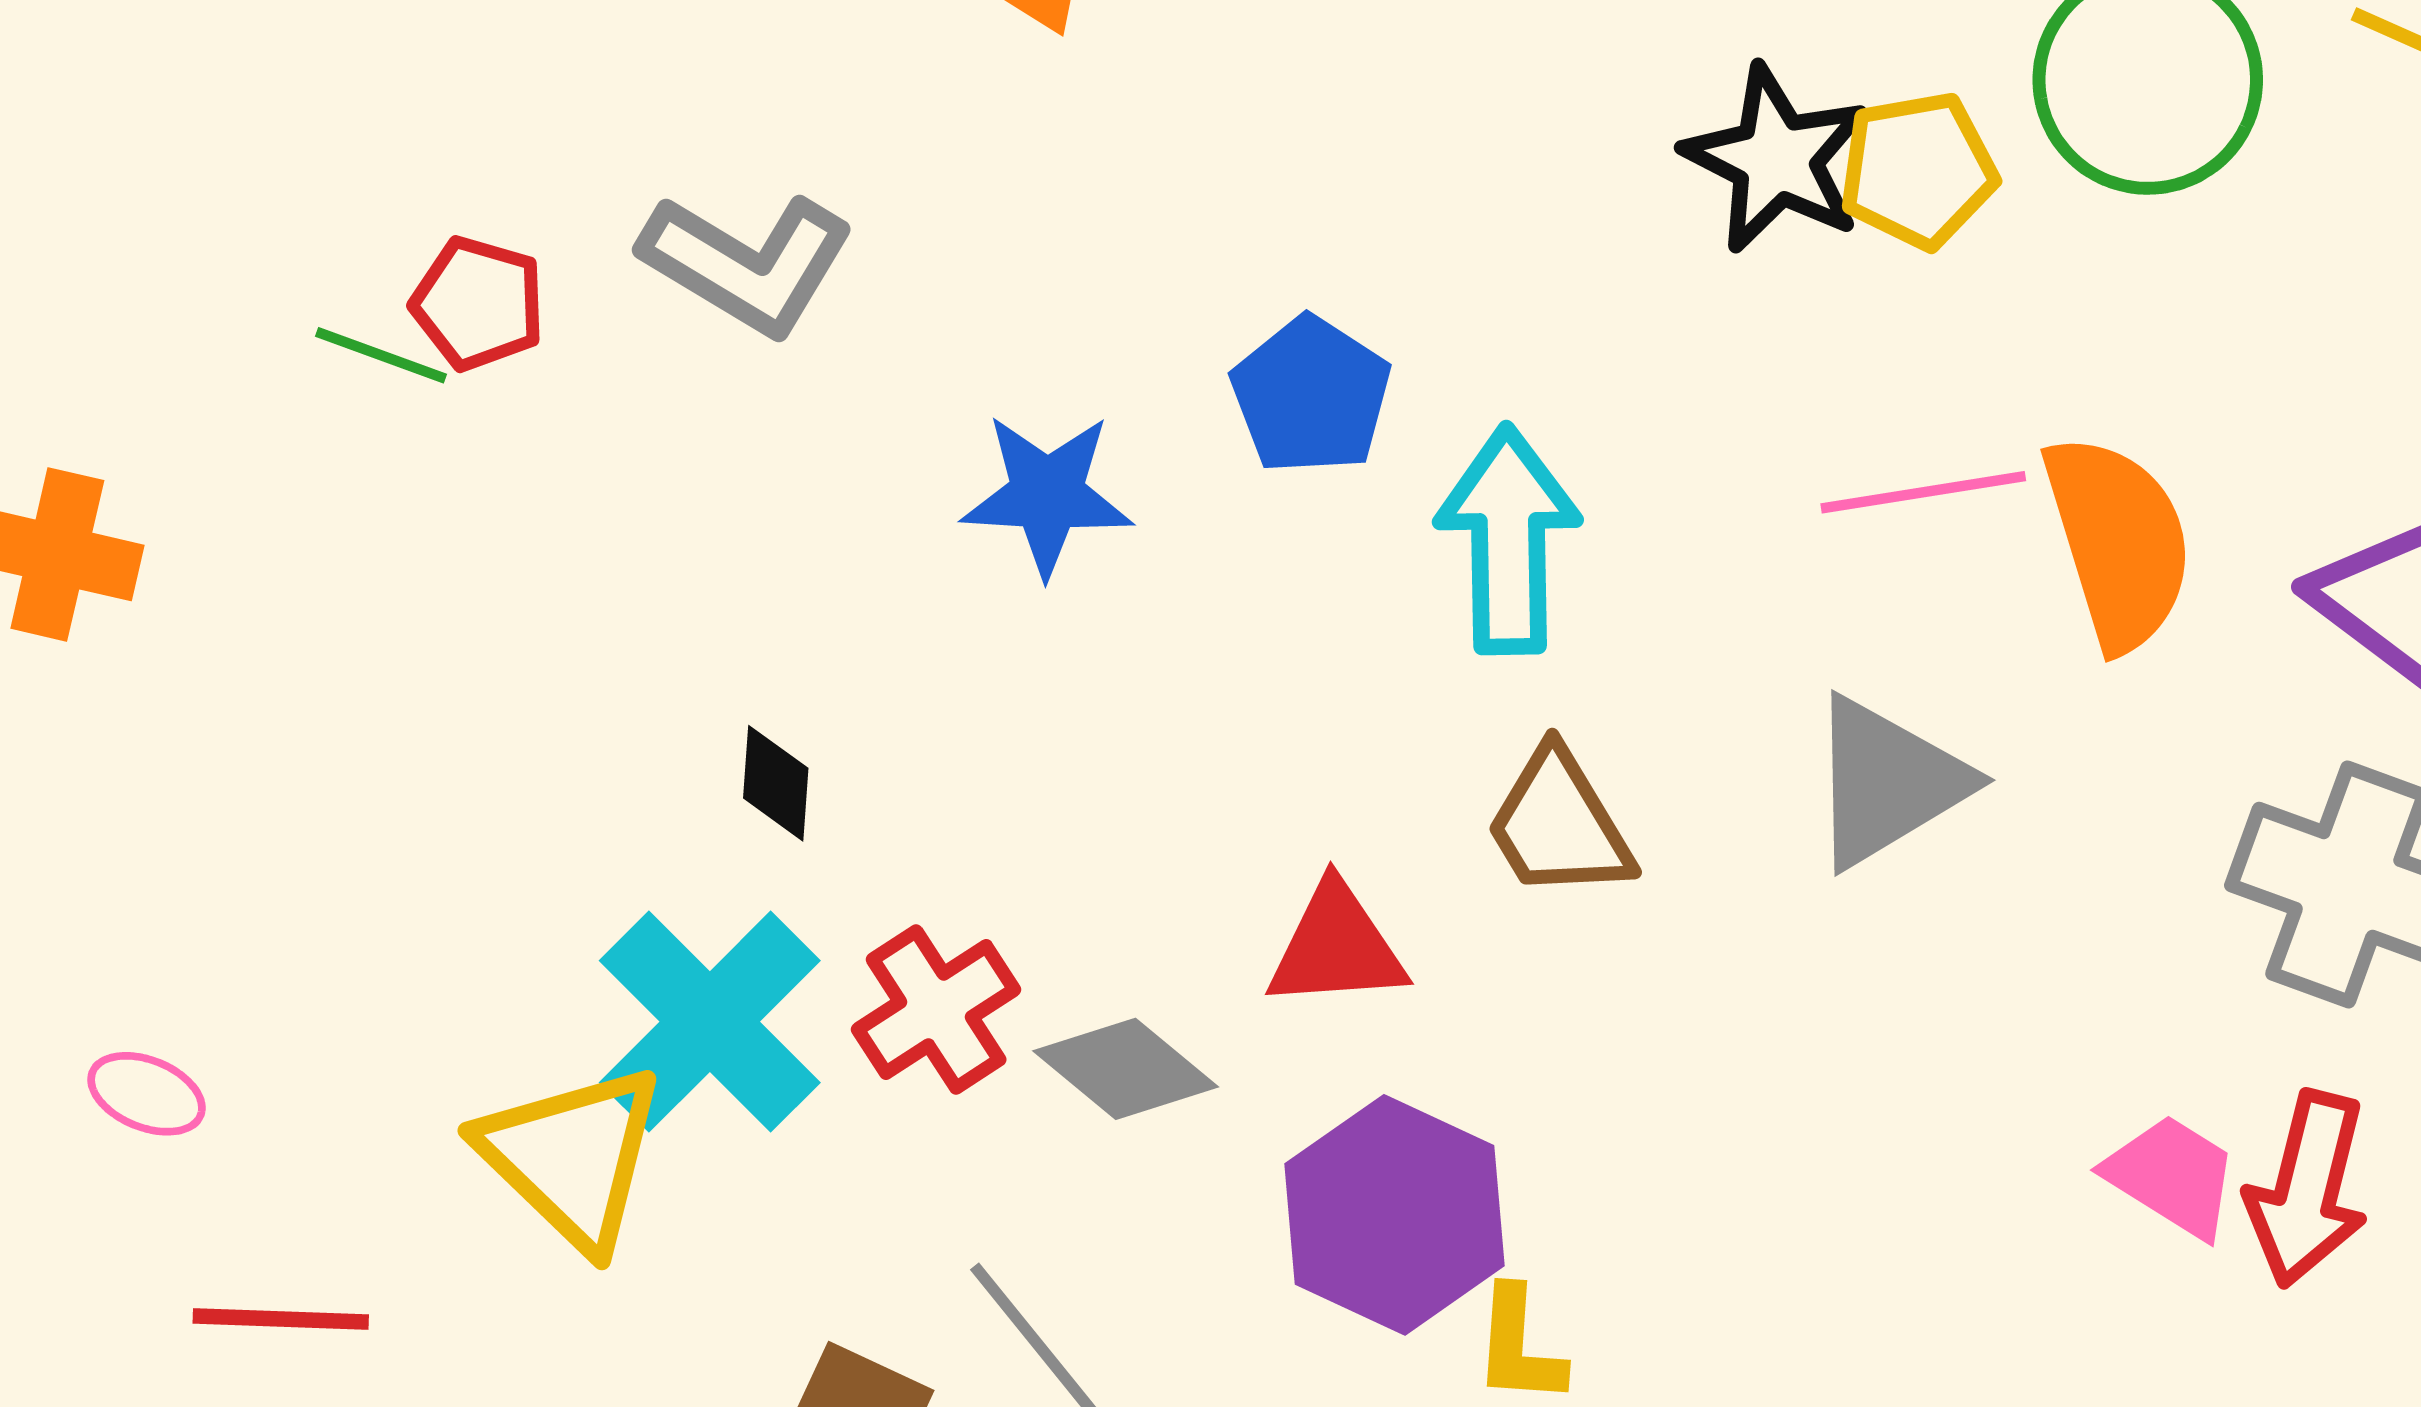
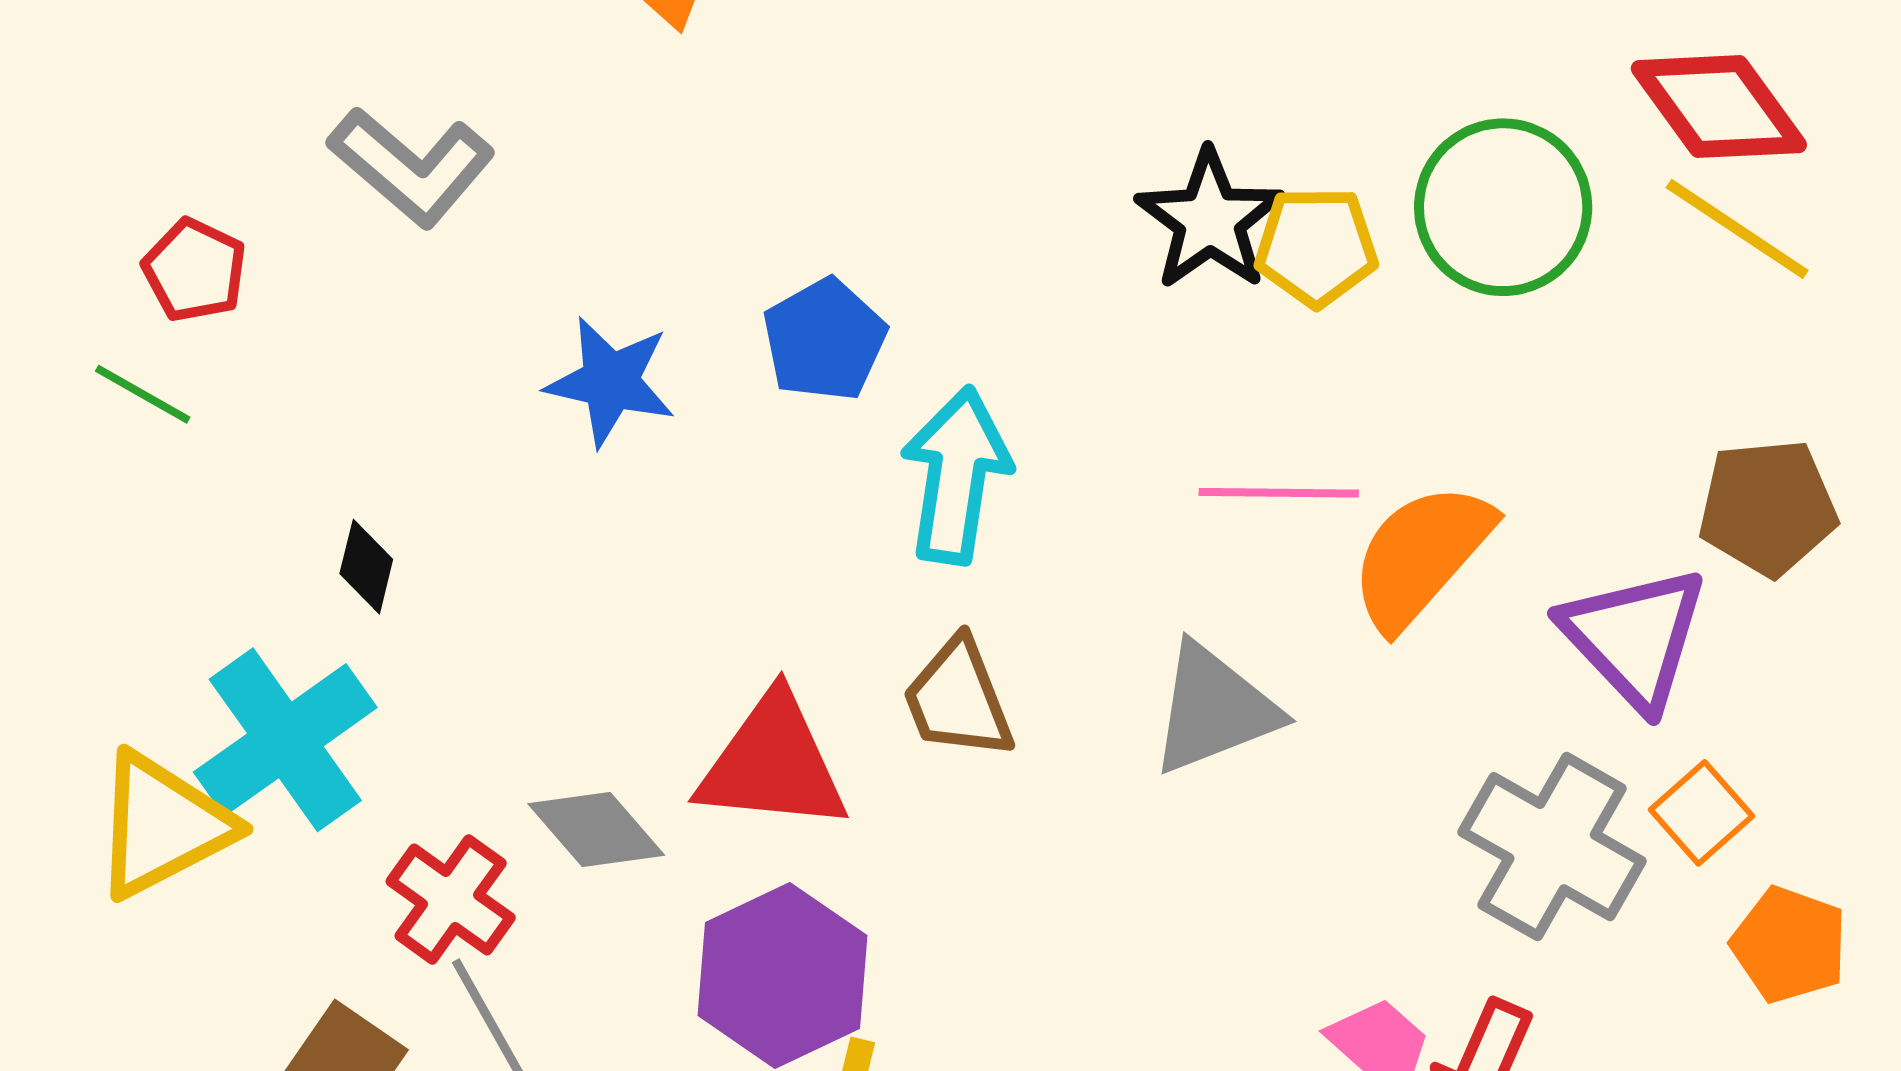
red pentagon: (478, 303) -> (195, 270), moved
green line: (381, 355) -> (143, 394), moved
orange semicircle: (2118, 542) -> (1421, 556), turned -131
red triangle: (1336, 947) -> (773, 763), size x1.4
red cross: (936, 1009) -> (451, 900), moved, turned -31
yellow triangle: (572, 1157) -> (163, 825), turned 39

